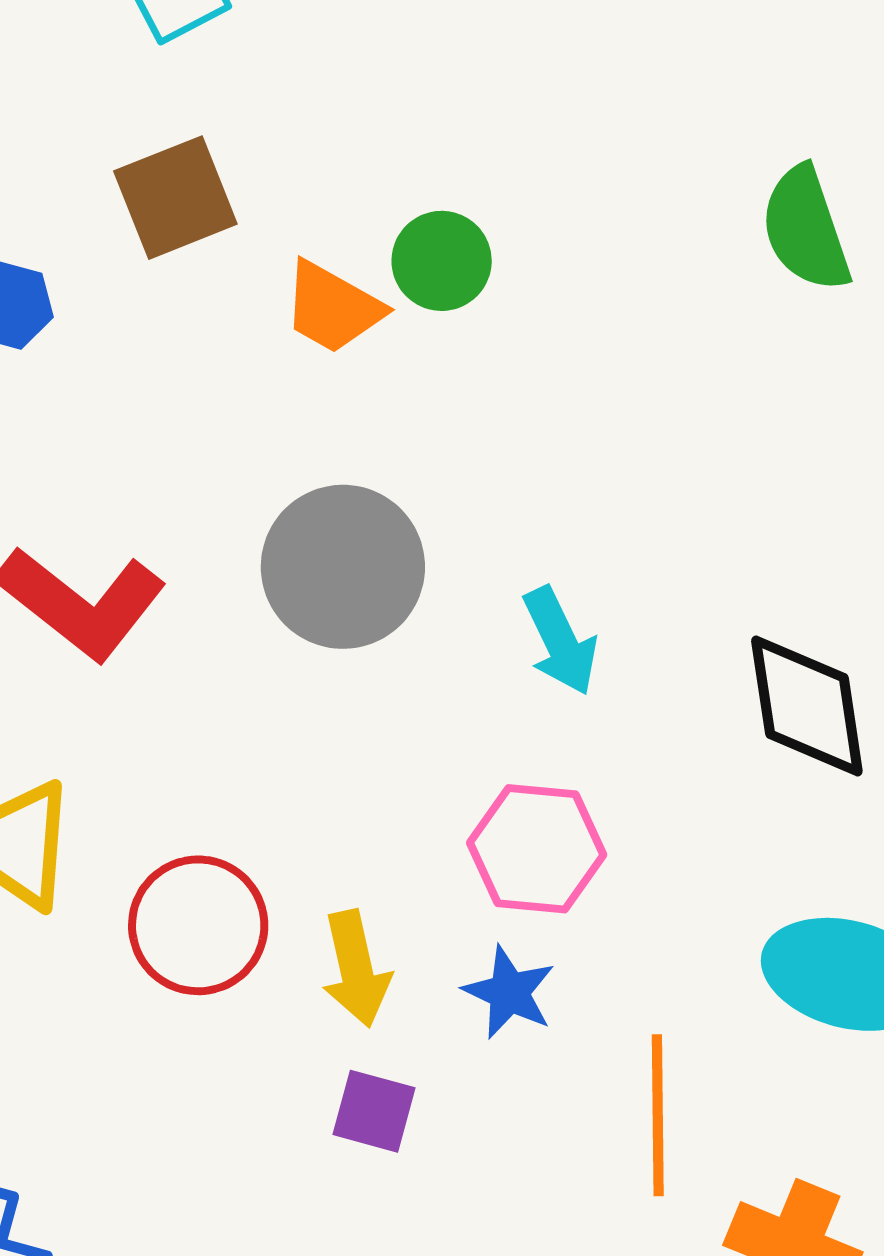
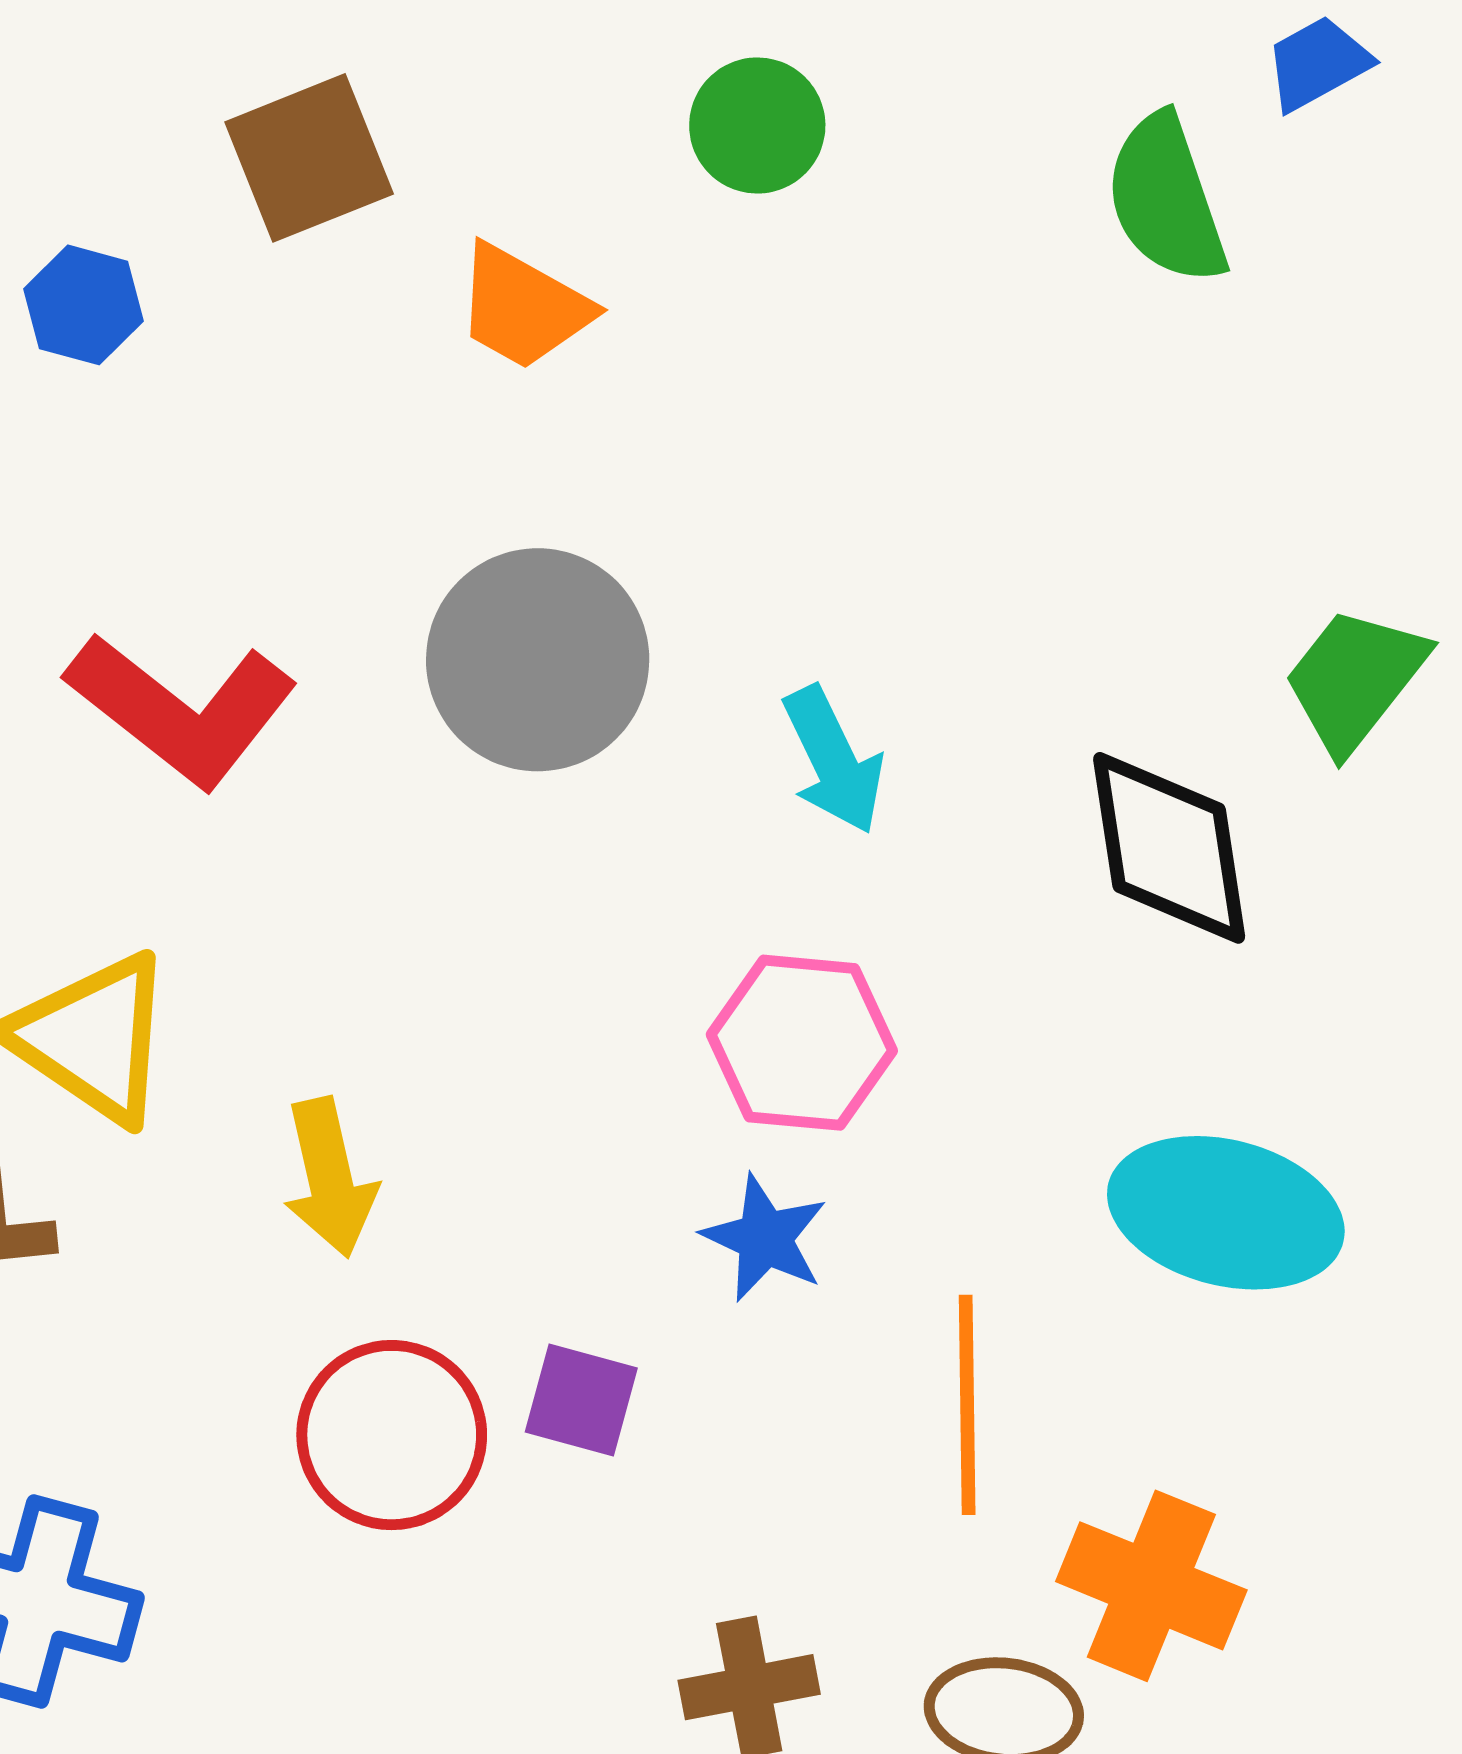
green circle: (442, 261) -> (757, 125), moved
red circle: (198, 925) -> (392, 1435), moved
yellow arrow: (356, 969) -> (330, 1178), moved

